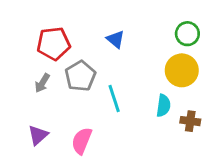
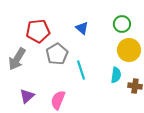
green circle: (187, 34) -> (122, 24), moved
gray arrow: (42, 83) -> (17, 59), moved, size x1.6

